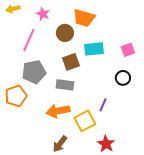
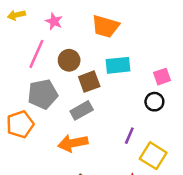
brown circle: (65, 33) -> (69, 60), moved
pink square: (128, 50) -> (162, 77), moved
gray rectangle: (65, 85) -> (82, 110), turned -36
yellow square: (85, 121) -> (153, 156), moved, turned -30

